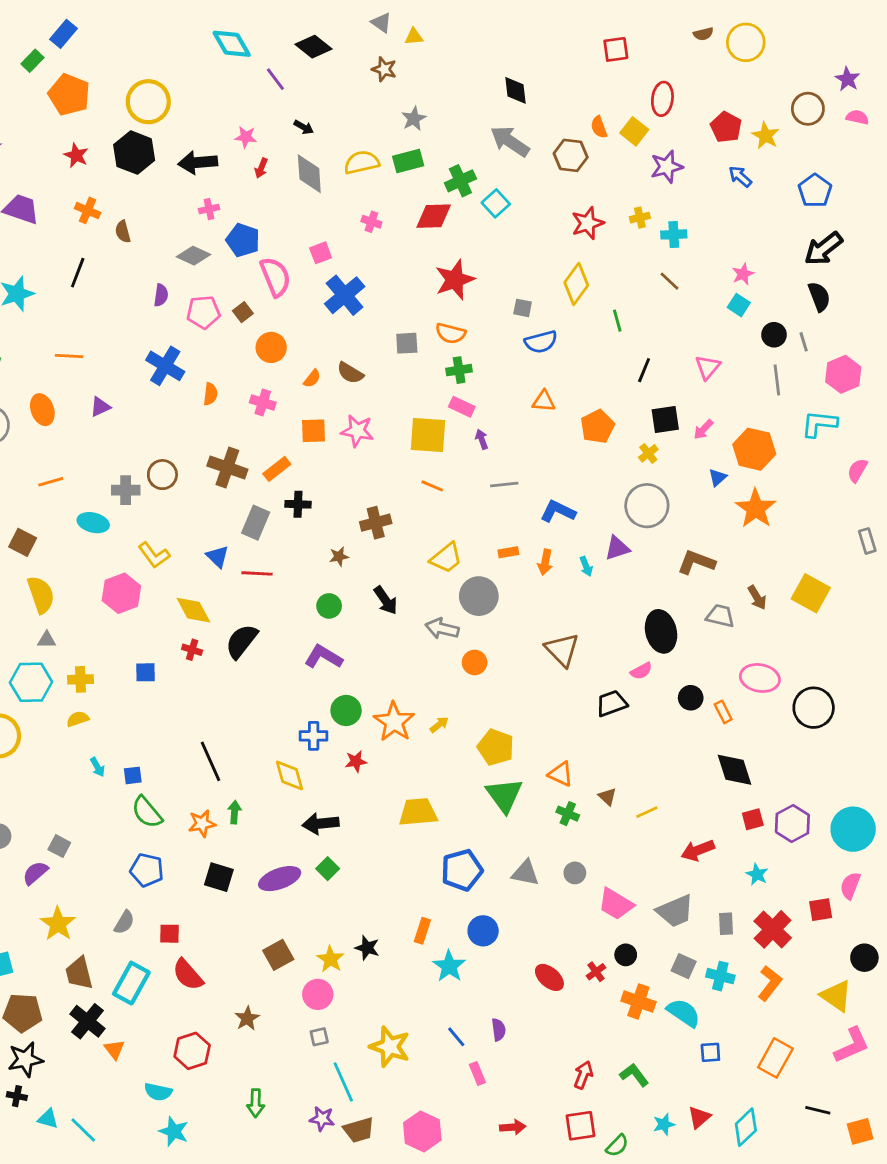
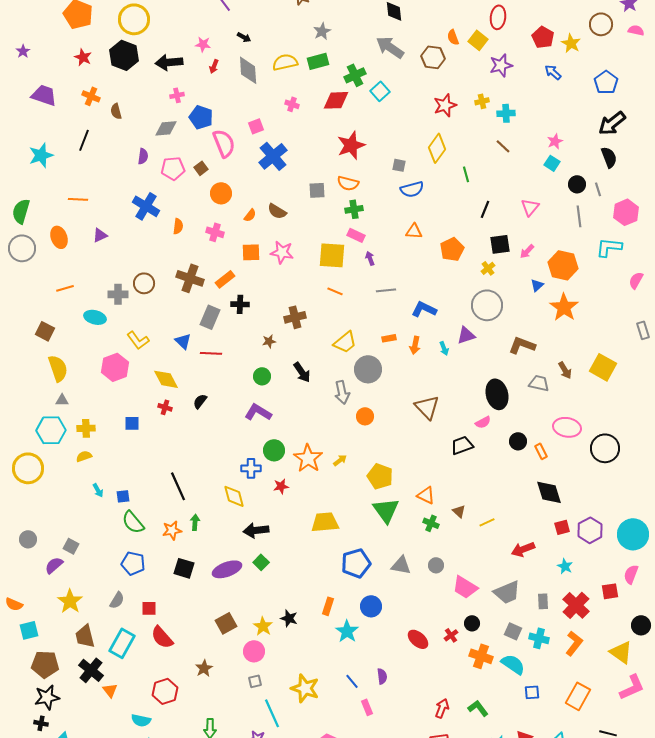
gray diamond: (193, 256) -> (166, 128), turned -30
gray arrow: (442, 629) -> (342, 392), turned -115
black semicircle: (241, 641) -> (200, 401), size x0.6

